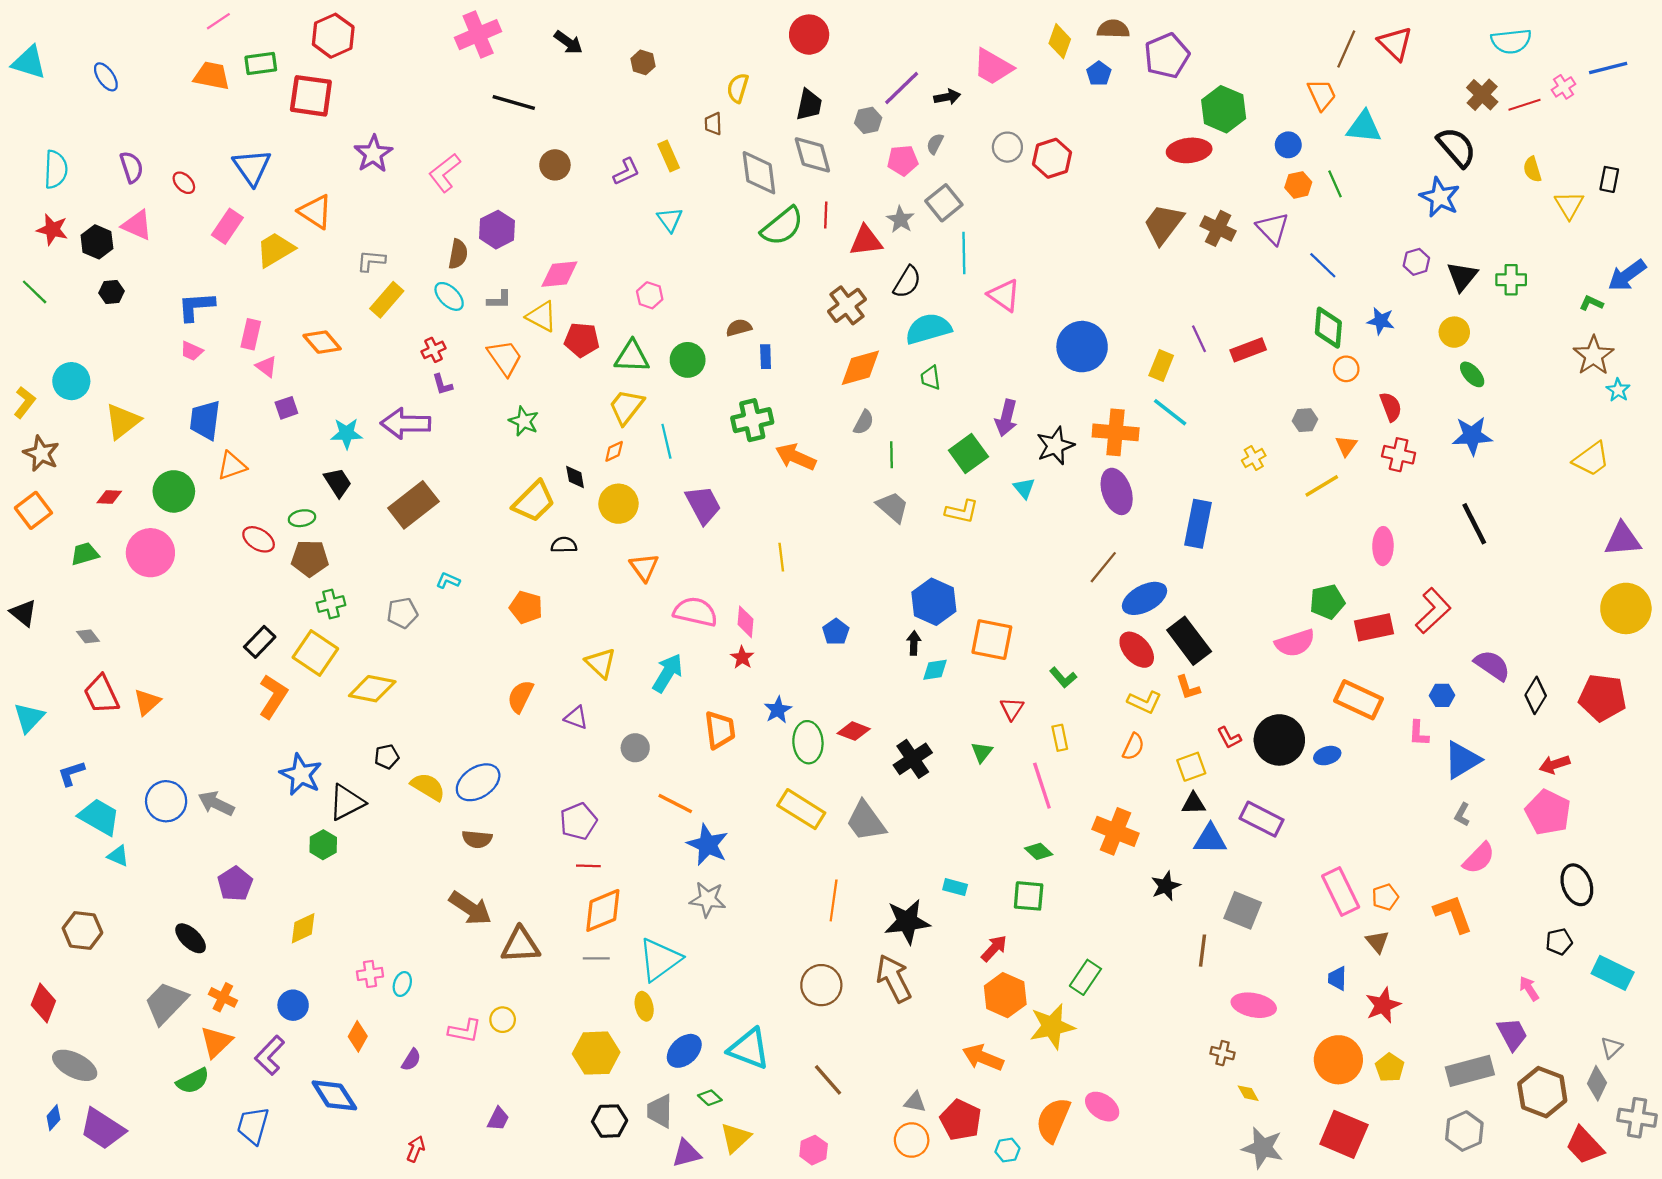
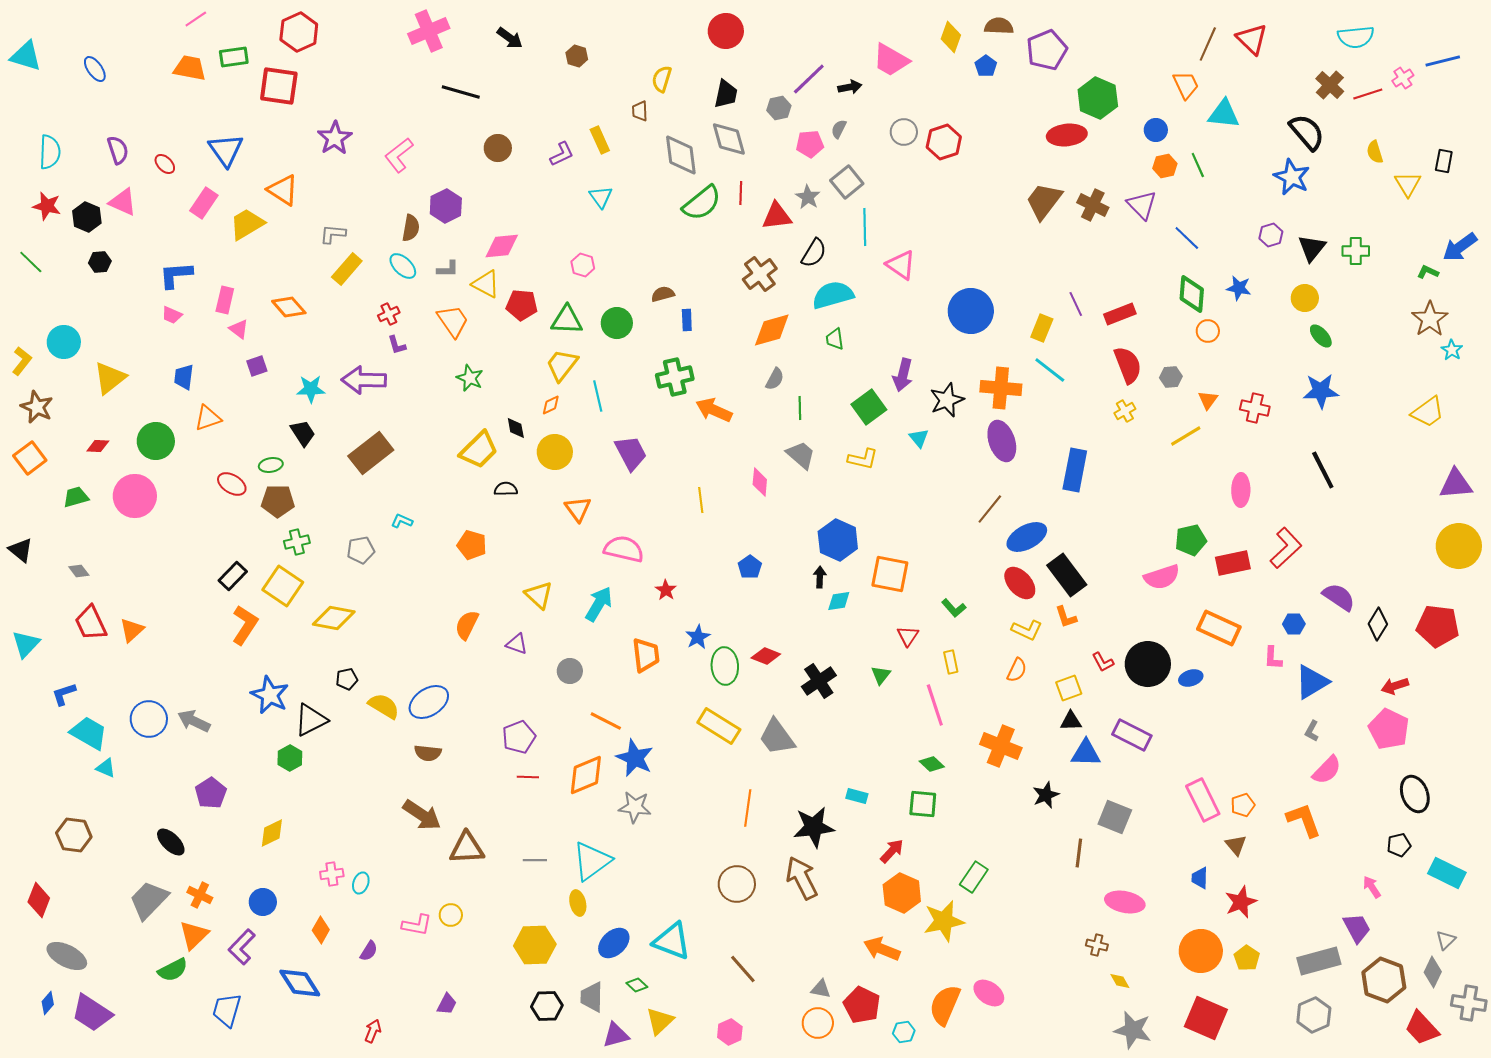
red semicircle: (1391, 407) -> (1128, 365), moved, size x1.4
blue trapezoid: (205, 420) -> (184, 377), size x0.7
pink diamond: (746, 622) -> (760, 482), moved
orange diamond: (603, 910) -> (586, 775), moved

